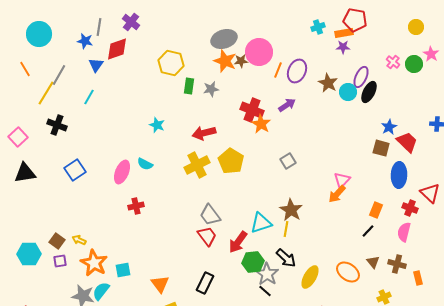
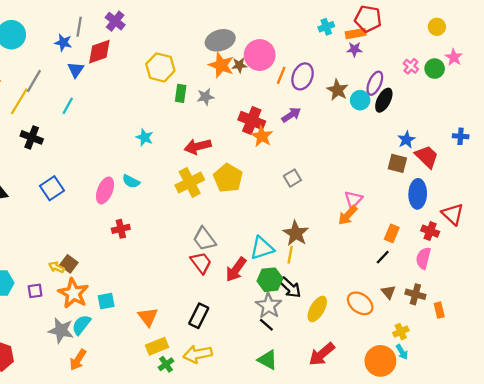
brown square: (57, 241) -> (69, 264), moved
green hexagon: (253, 262) -> (270, 280), moved

